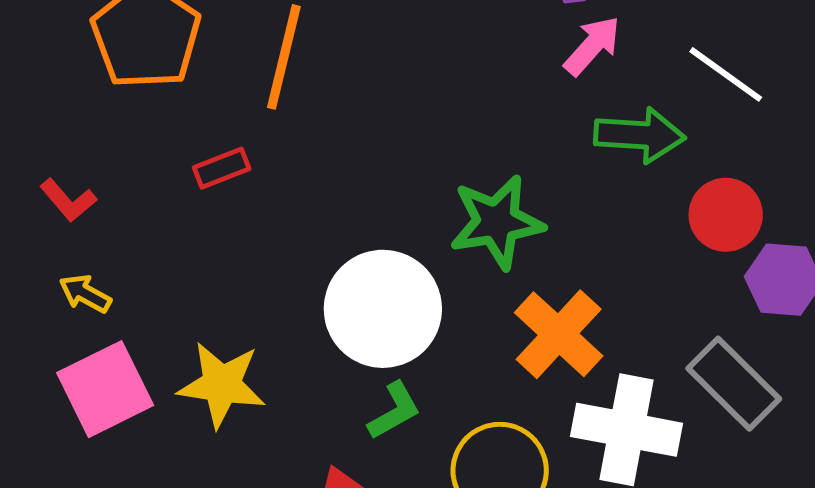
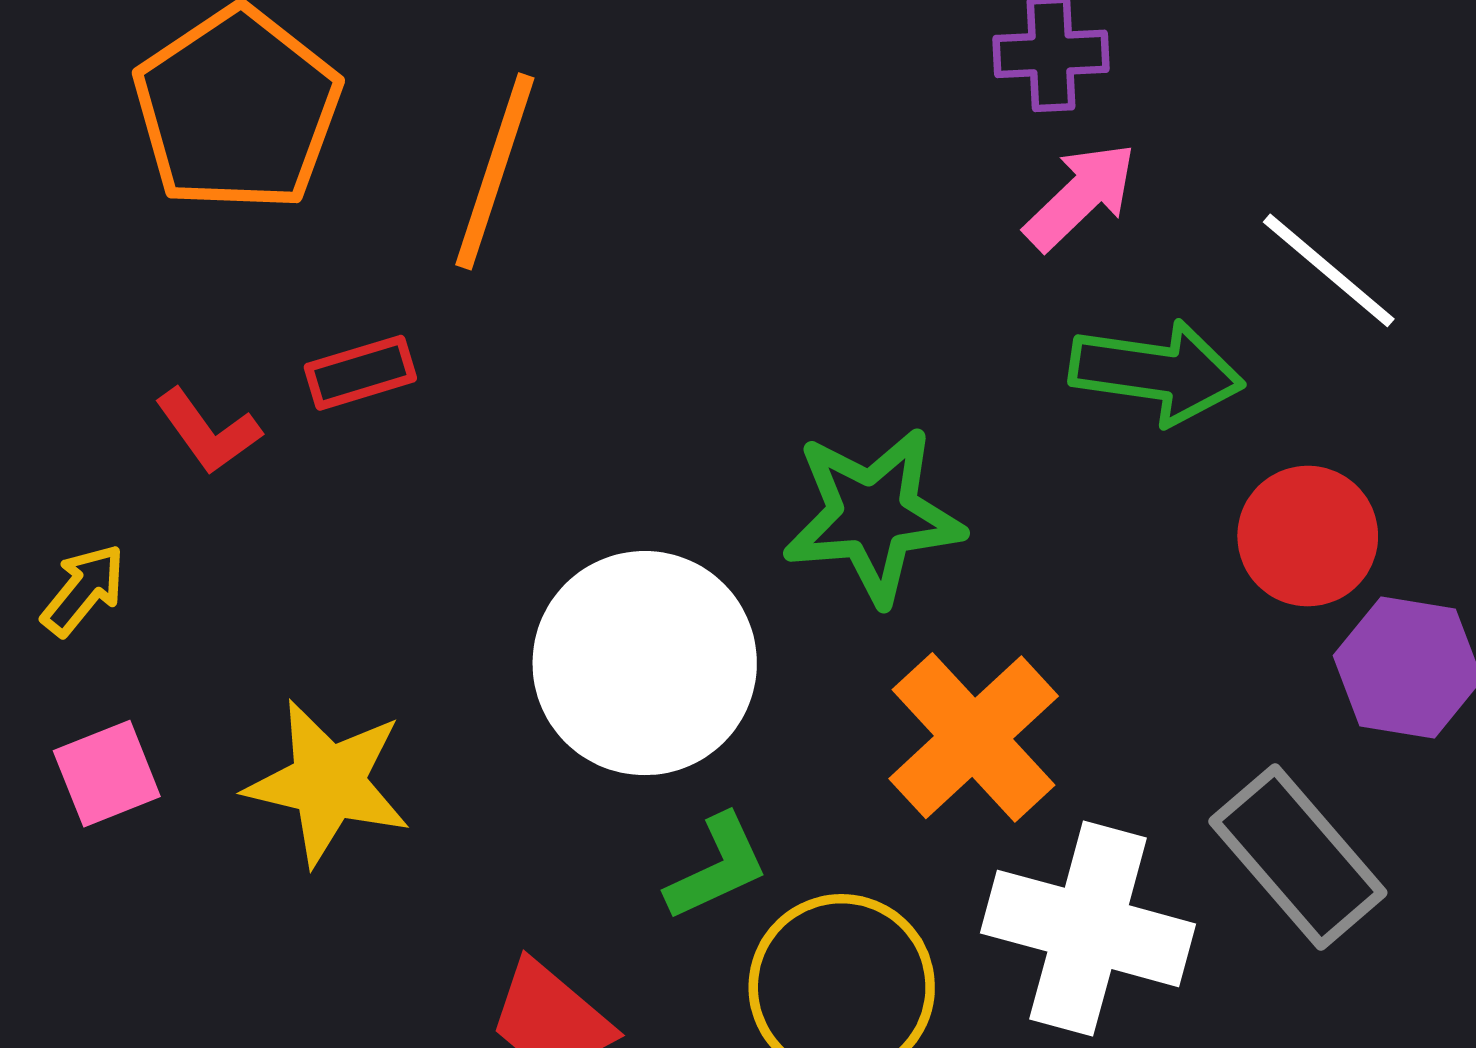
red L-shape: (68, 200) -> (208, 431), moved
yellow arrow: (85, 294) -> (83, 590), turned 96
pink square: (105, 389) -> (107, 774), size x0.6
green L-shape: (394, 411) -> (717, 867), moved

